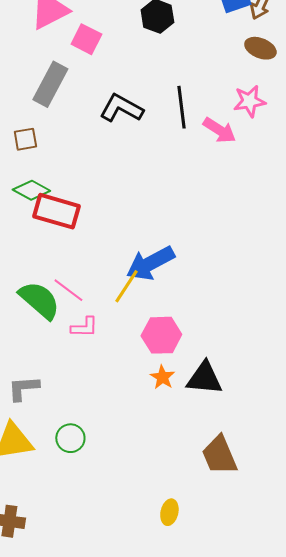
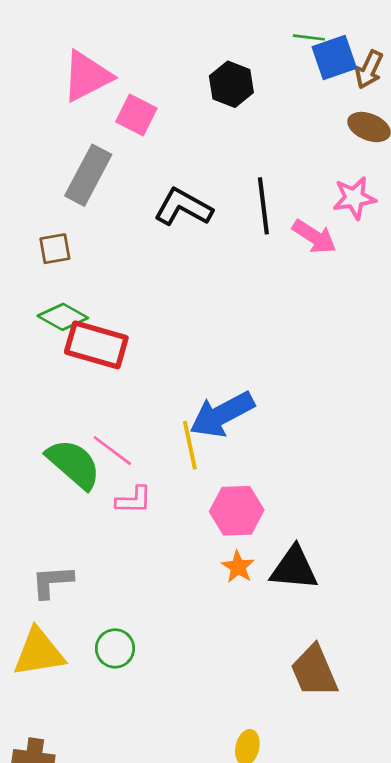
yellow line: (126, 286) -> (190, 445), turned -45

